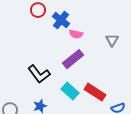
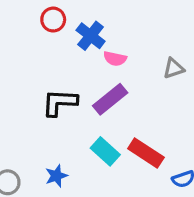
gray triangle: (112, 40) -> (174, 68), turned 40
black L-shape: (39, 74) -> (60, 103), moved, turned 130

